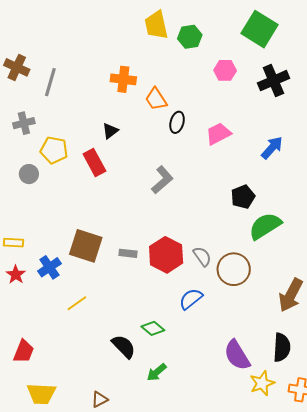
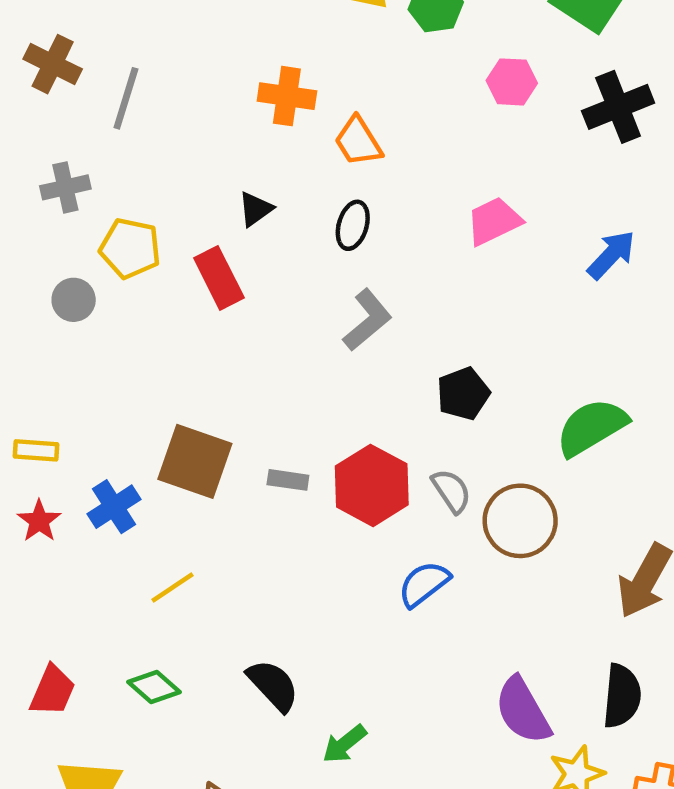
black ellipse: (177, 122) -> (353, 225), moved
black pentagon: (243, 197) -> (463, 394), moved
green diamond: (153, 328) -> (154, 687), moved

